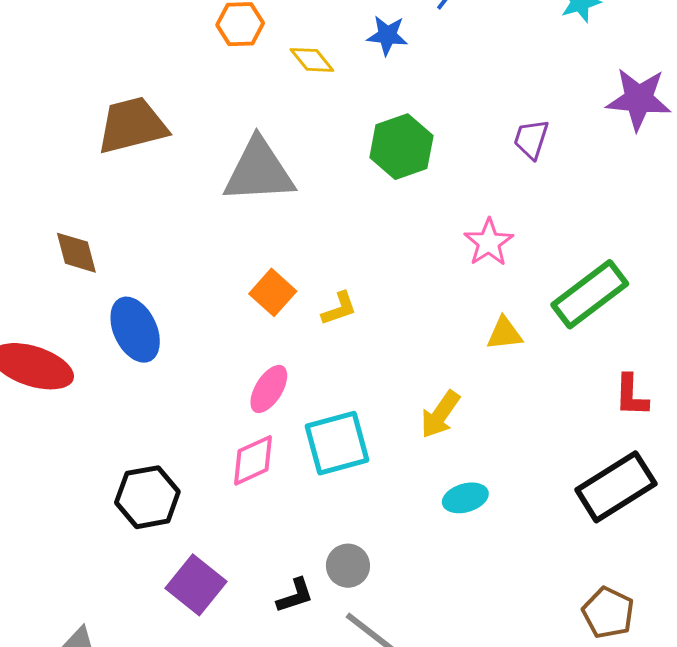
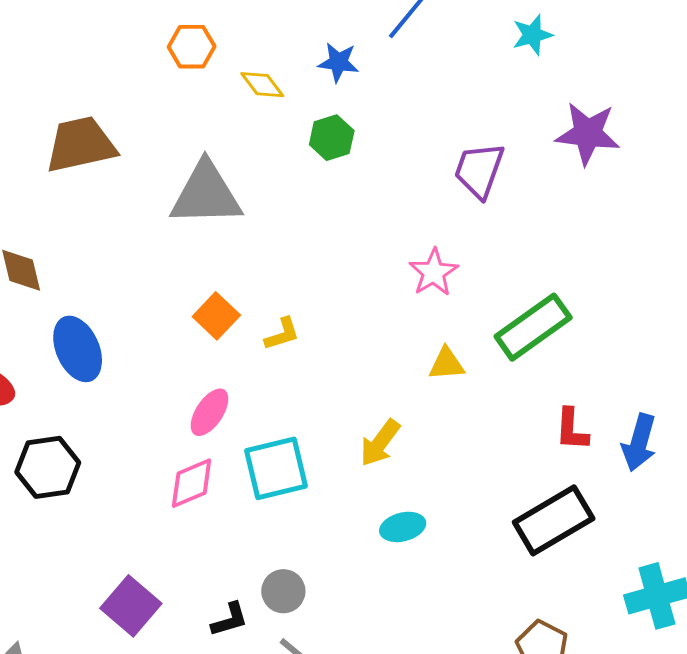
purple trapezoid: (531, 139) -> (479, 170), size x1.4
green hexagon: (401, 147) -> (332, 138), moved, size x0.7
black hexagon: (147, 497) -> (48, 467), moved

